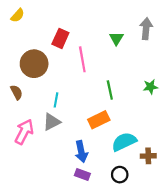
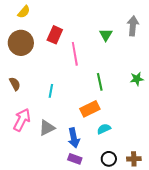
yellow semicircle: (18, 15) -> (24, 12), moved
brown circle: (34, 64) -> (21, 43), moved
gray triangle: (52, 122) -> (47, 128), moved
cyan semicircle: (124, 142) -> (104, 129), moved, size x0.6
brown cross: (148, 156) -> (134, 159), moved

